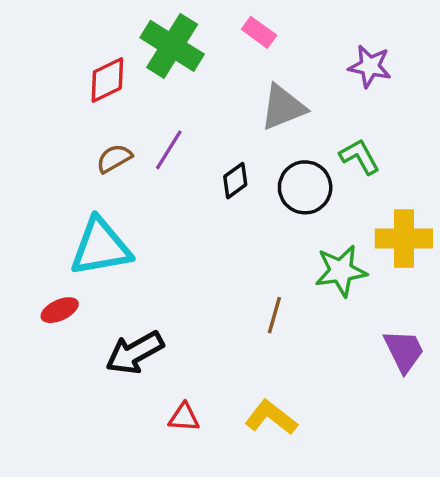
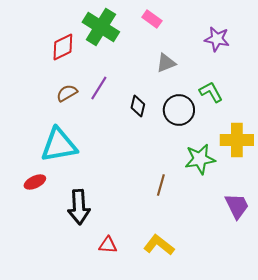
gray triangle: (283, 107) -> (166, 63), size x0.7
black diamond: (235, 181) -> (138, 106), turned -40
black arrow: (135, 353) -> (79, 207), turned -64

